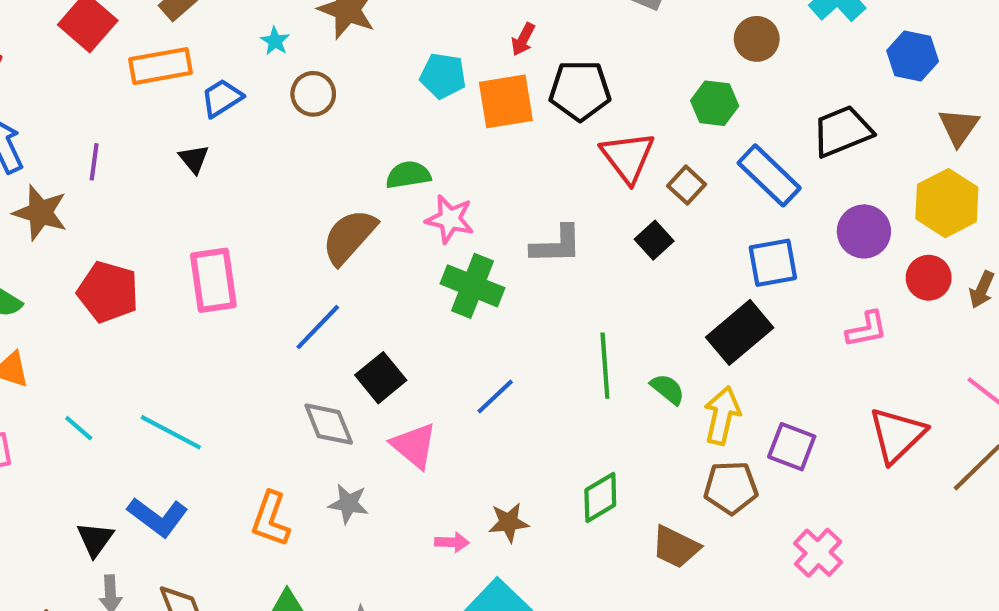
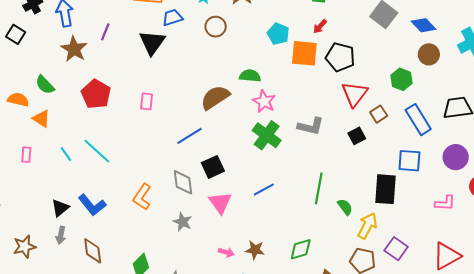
black triangle: (194, 159) -> (152, 43), size x1.8
pink rectangle: (213, 280) -> (147, 101), size x0.6
black rectangle: (740, 332) -> (385, 189), turned -60
cyan line: (171, 432) -> (97, 151), moved
orange L-shape: (271, 519) -> (142, 197), moved

